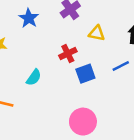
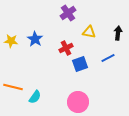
blue star: (29, 18) -> (35, 39), moved
cyan semicircle: (34, 77) -> (35, 97), moved

